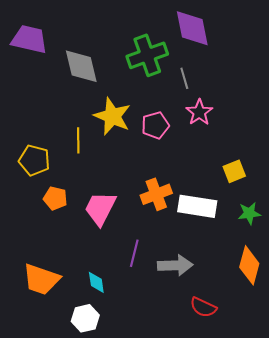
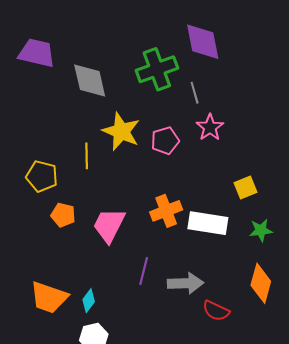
cyan diamond: (96, 282) -> (89, 301), moved, turned 45
red semicircle: (203, 307) -> (216, 311), moved

